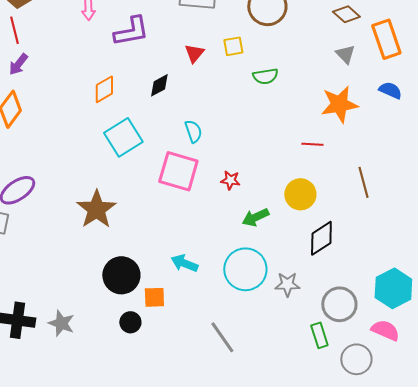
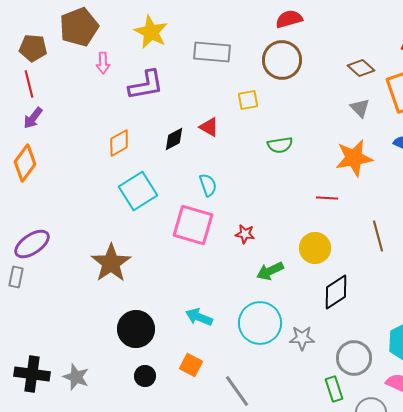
red triangle: (194, 53) -> (209, 127), moved, turned -40
green semicircle: (265, 76) -> (280, 145), moved
orange square: (154, 297) -> (191, 365), moved, turned 30

